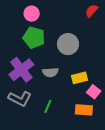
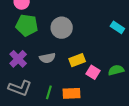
purple cross: (21, 70) -> (18, 59), size x0.7
orange rectangle: (84, 110) -> (71, 93), moved

